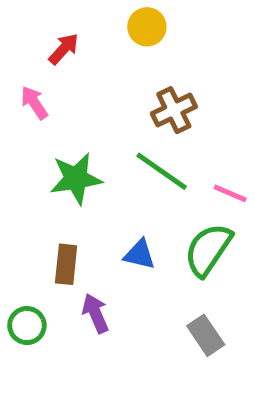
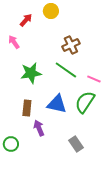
yellow circle: (147, 27) -> (51, 11), moved
blue triangle: (140, 255) -> (57, 104), size x1.5
green circle: (27, 326) -> (11, 144), moved
gray rectangle: (206, 335) -> (76, 144), moved

